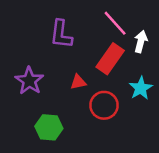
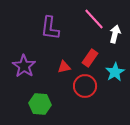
red rectangle: (110, 59) -> (90, 58), moved, size x0.7

